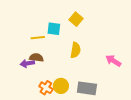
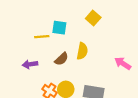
yellow square: (76, 19) -> (93, 18), moved
brown semicircle: (36, 58) -> (61, 59), moved, turned 128

